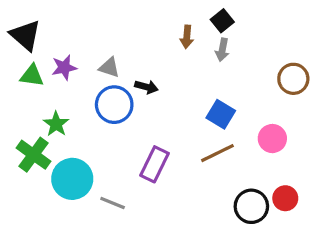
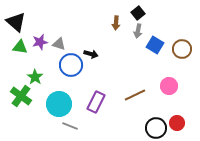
gray triangle: (109, 68) -> (59, 44), moved
blue square: (221, 114) -> (155, 45), moved
cyan circle: (72, 179) -> (59, 104), moved

